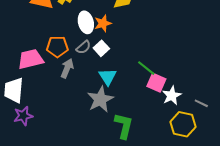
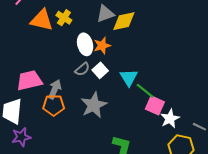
orange pentagon: (57, 47) -> (54, 105), moved
gray arrow: (67, 68) -> (55, 89), moved
cyan triangle: (108, 77) -> (129, 78), moved
gray star: (100, 99) -> (94, 105), moved

